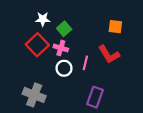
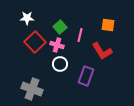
white star: (43, 19) -> (27, 18), moved
pink line: (85, 63) -> (80, 35), moved
purple rectangle: (95, 97) -> (86, 76), moved

